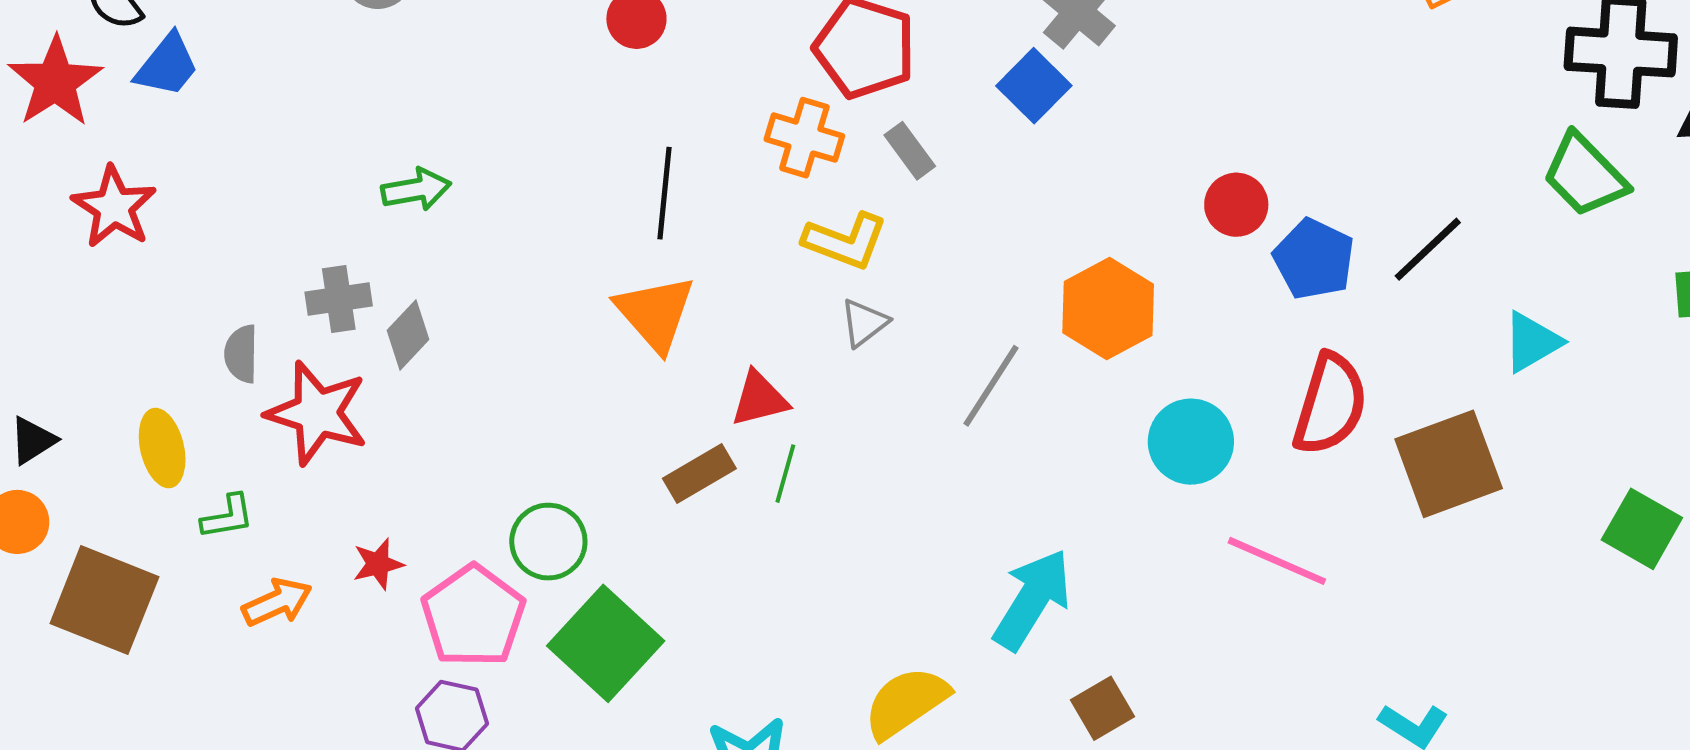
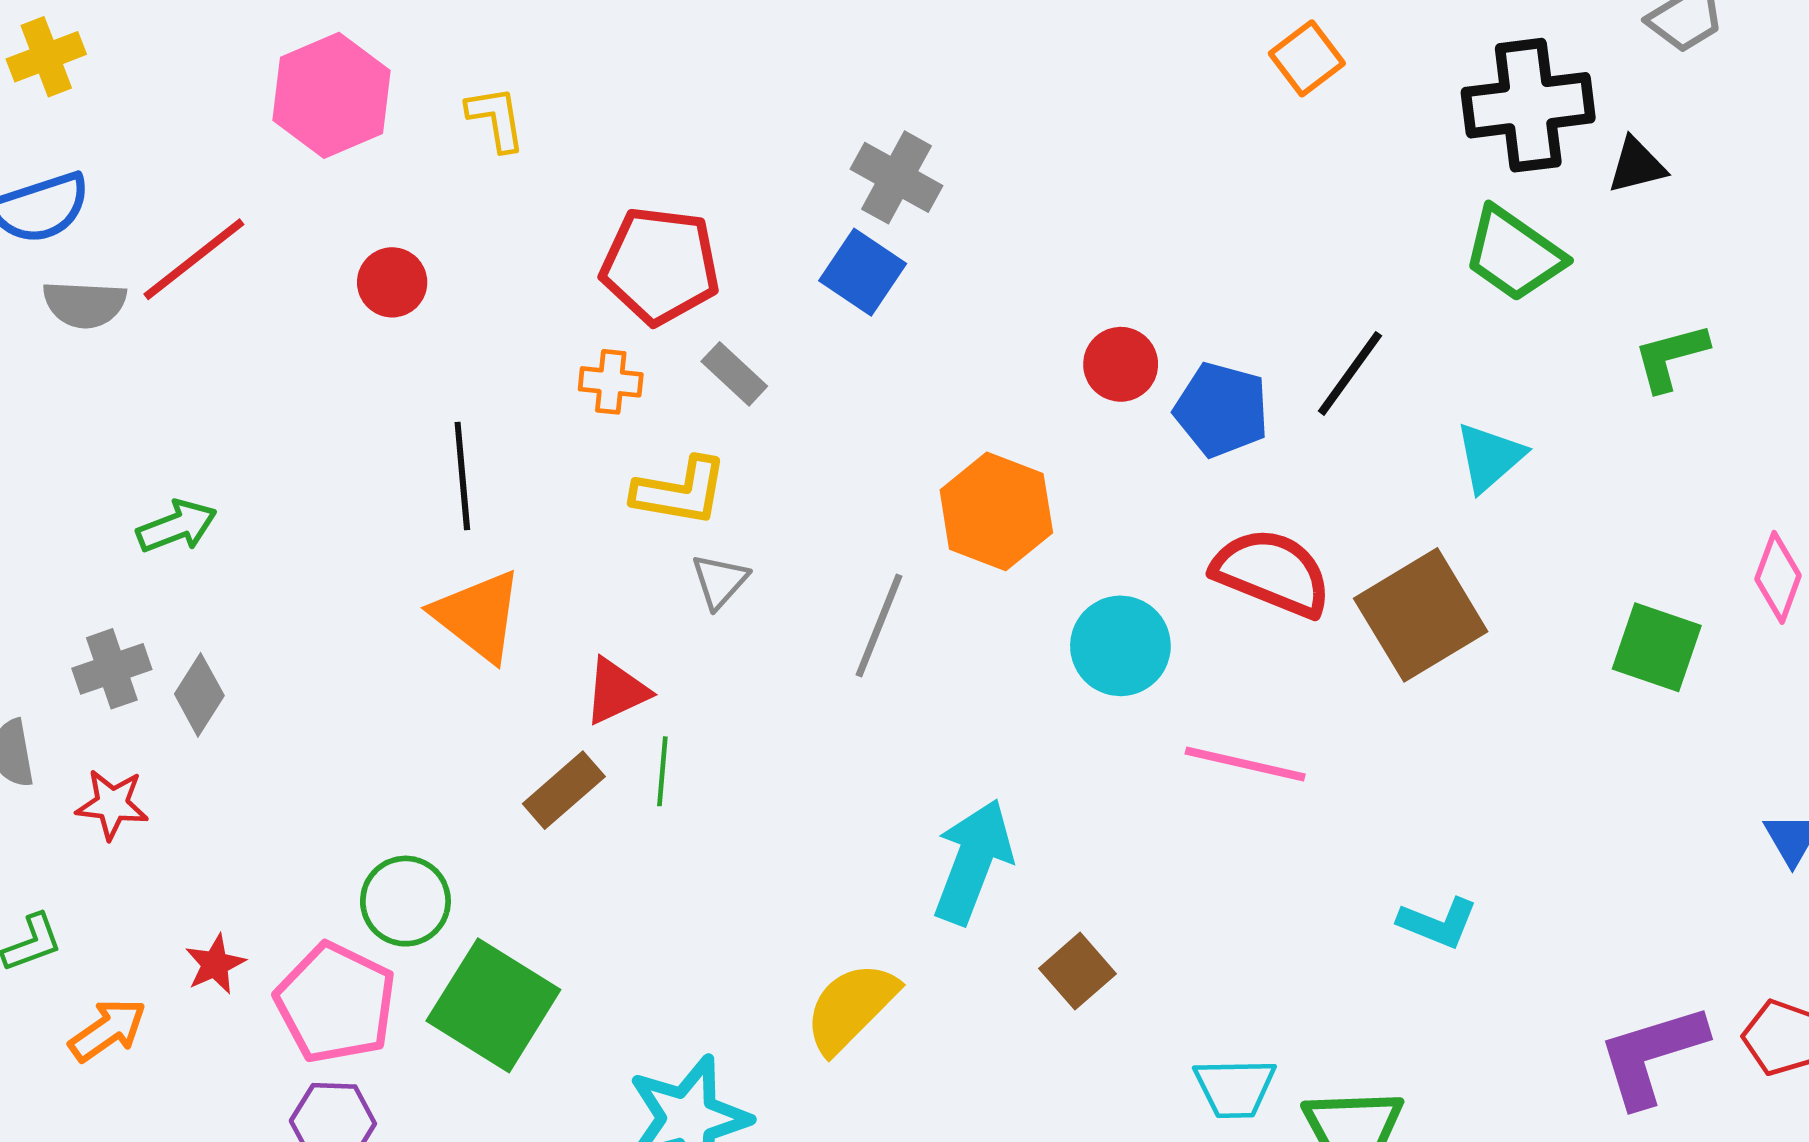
orange cross: (804, 138) -> (611, 382), size x0.7
red semicircle: (1330, 404) -> (1272, 573), turned -74
red star: (317, 413) -> (112, 804), size x0.6

